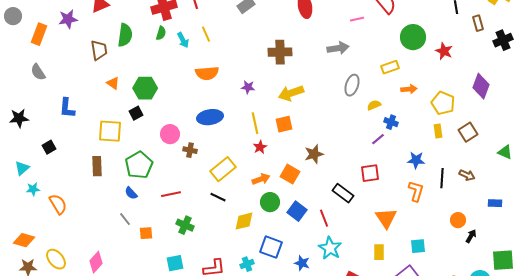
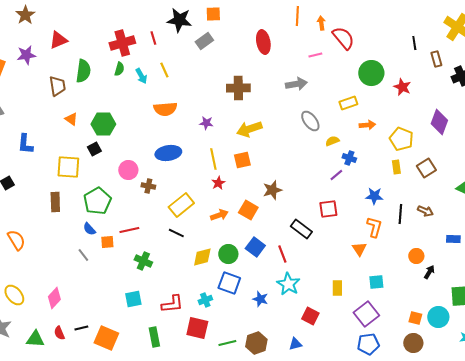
gray ellipse: (352, 85) -> (310, 121), turned -55
green circle: (270, 202) -> (228, 254), moved
orange triangle: (386, 218) -> (359, 249), moved, size x0.7
orange square: (146, 233) -> (107, 242), moved

